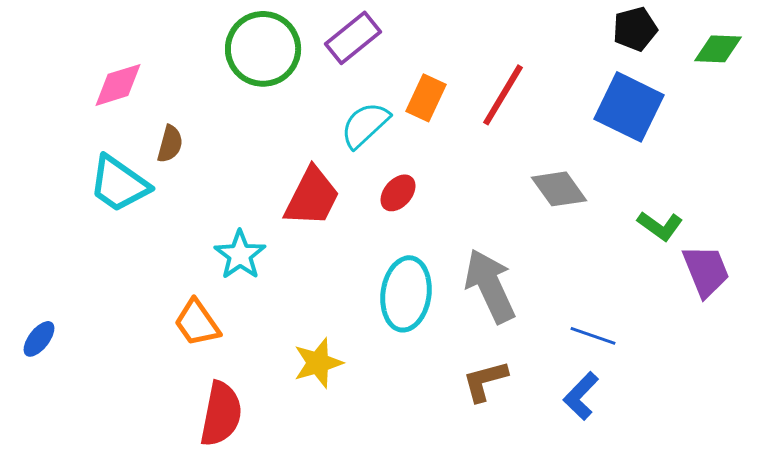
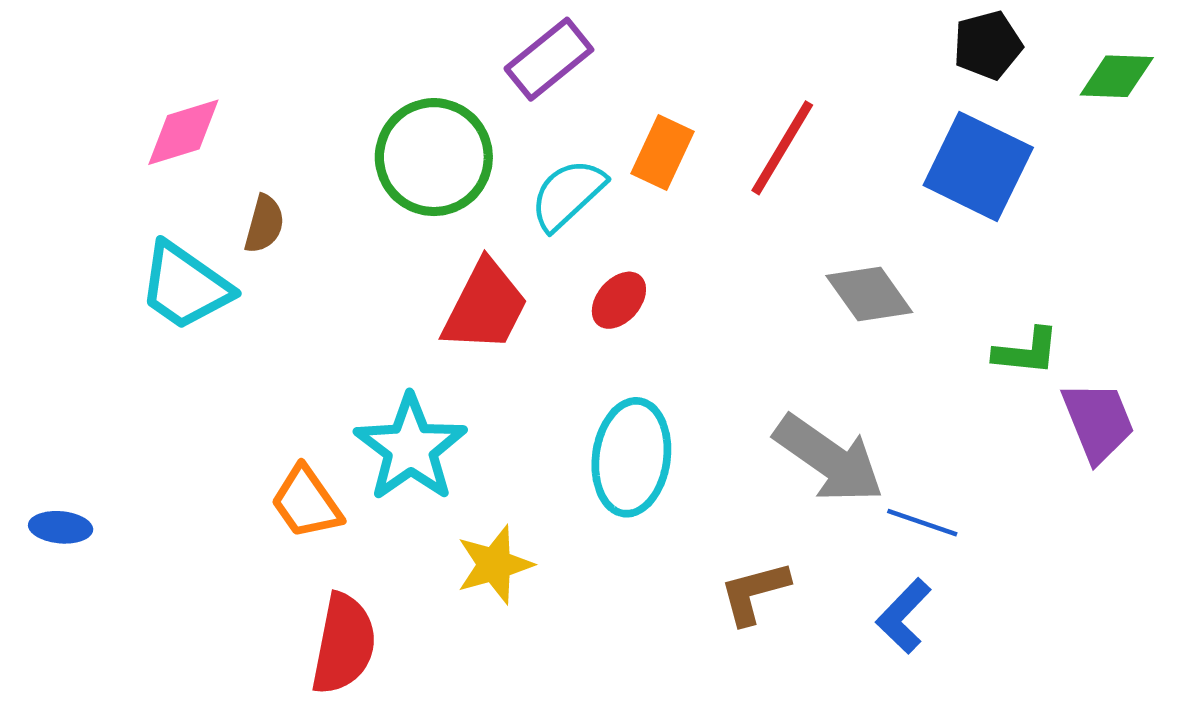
green circle: (263, 49) -> (434, 157), moved
green L-shape: (660, 226) -> (1026, 352), turned -30
cyan star: (240, 255) -> (411, 448), moved, size x1.4
gray arrow: (490, 286) -> (829, 459), moved, turned 150
blue ellipse: (39, 339) -> (61, 527), turned 57

